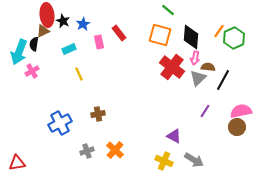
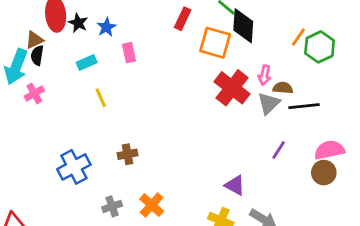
brown triangle: (43, 31) -> (34, 40), moved
red rectangle: (119, 33) -> (183, 19), moved, turned 63
black diamond: (191, 37) -> (243, 26), moved
black line: (223, 80) -> (304, 106), turned 55

